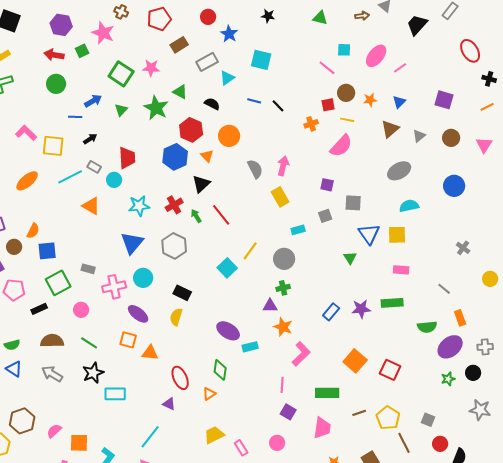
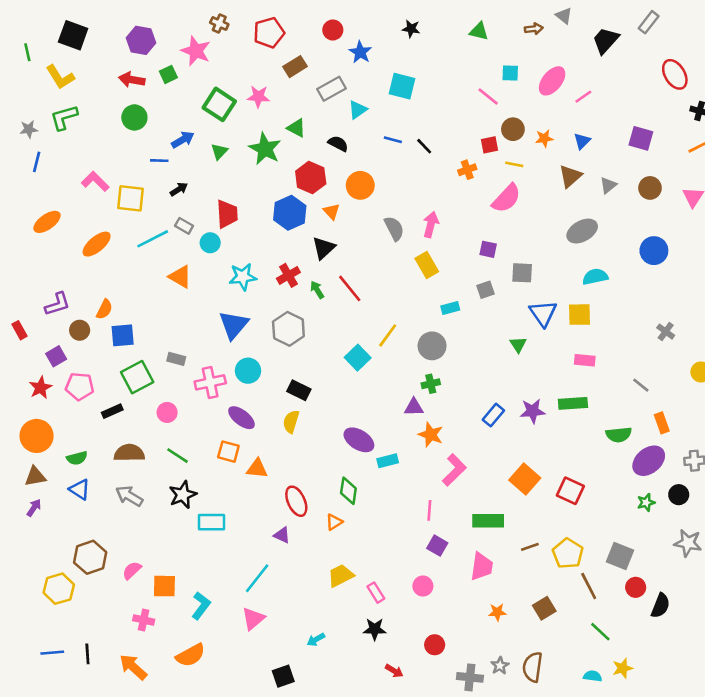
gray square: (428, 420) -> (620, 556), size x1.5

